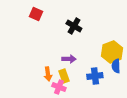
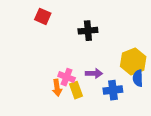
black cross: (74, 26) -> (88, 31), turned -35
purple arrow: (69, 59) -> (94, 73), moved
pink cross: (59, 87) -> (67, 77), moved

